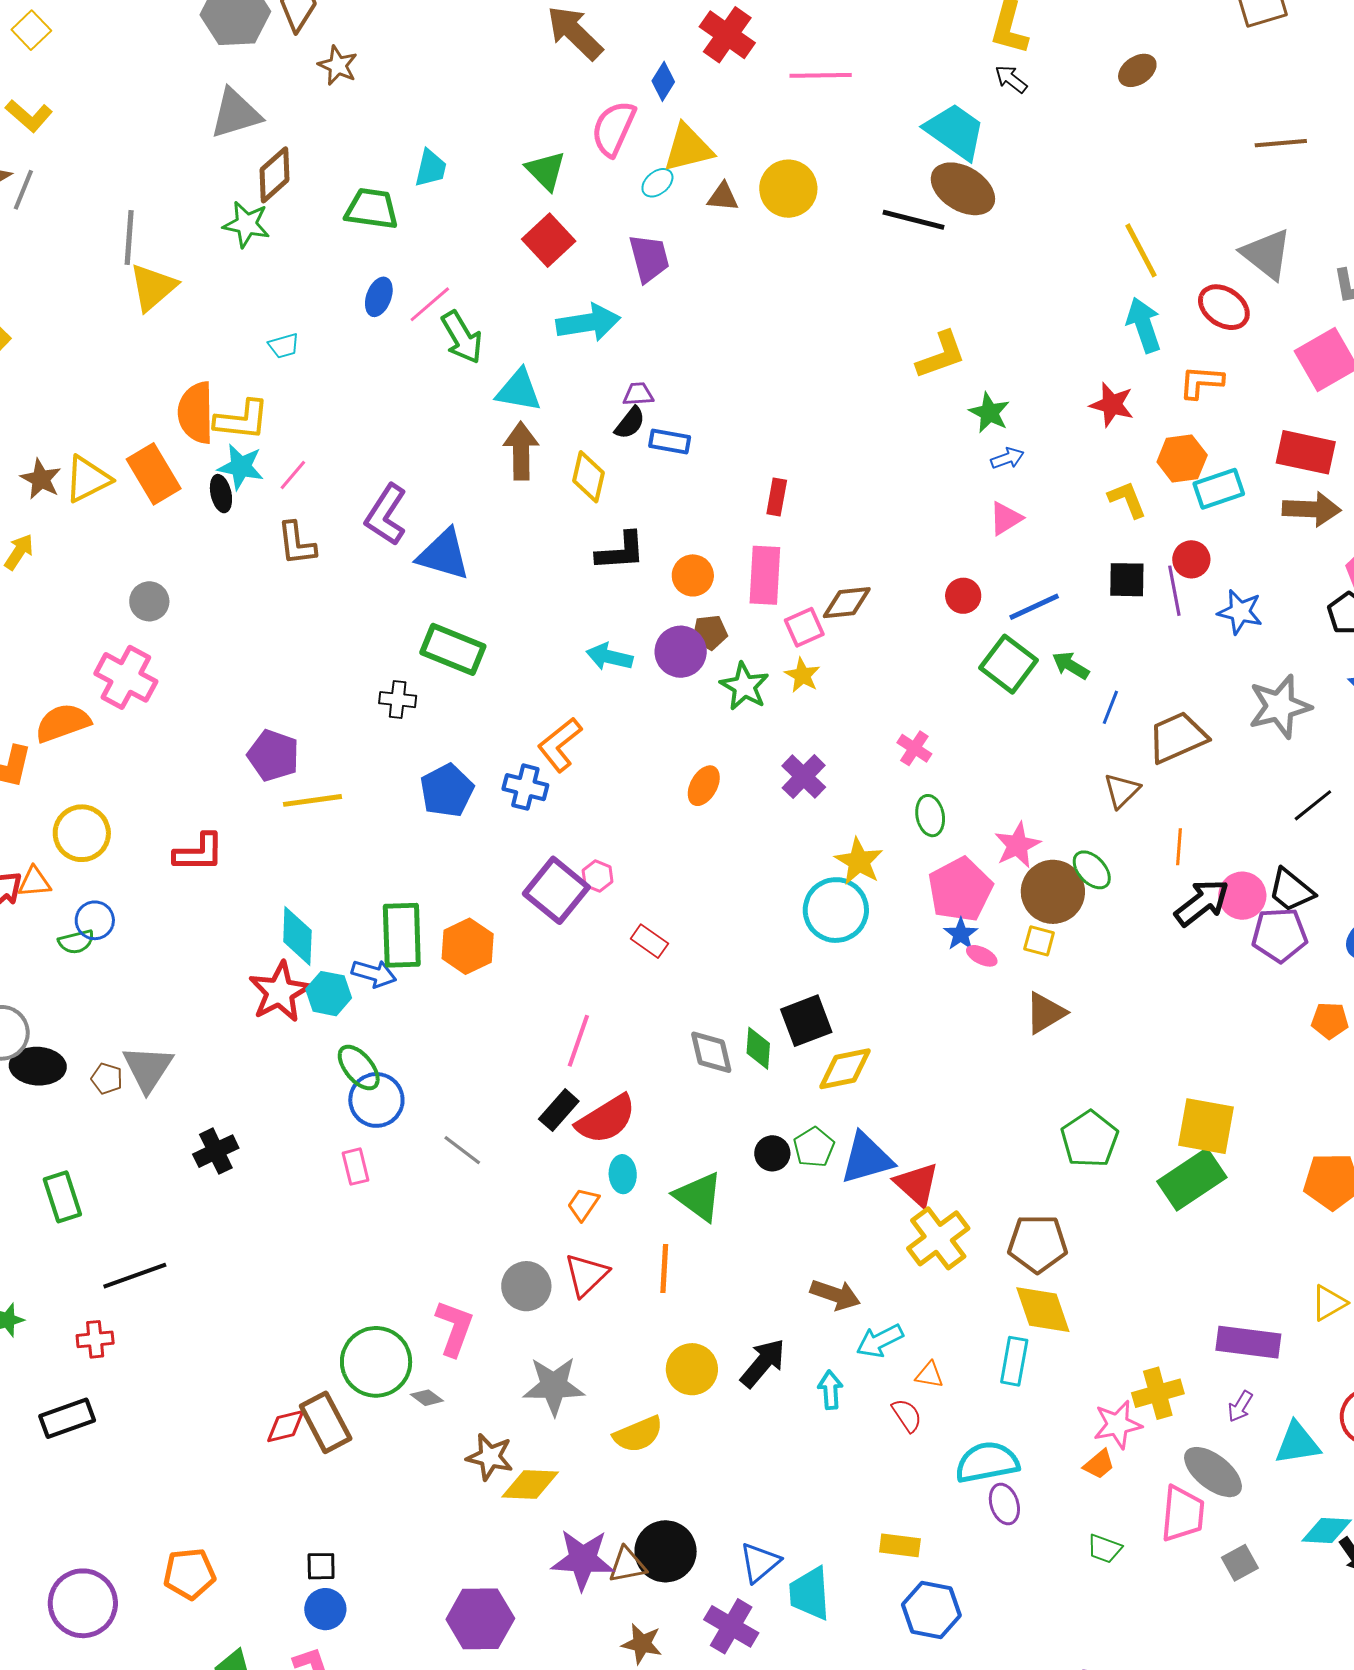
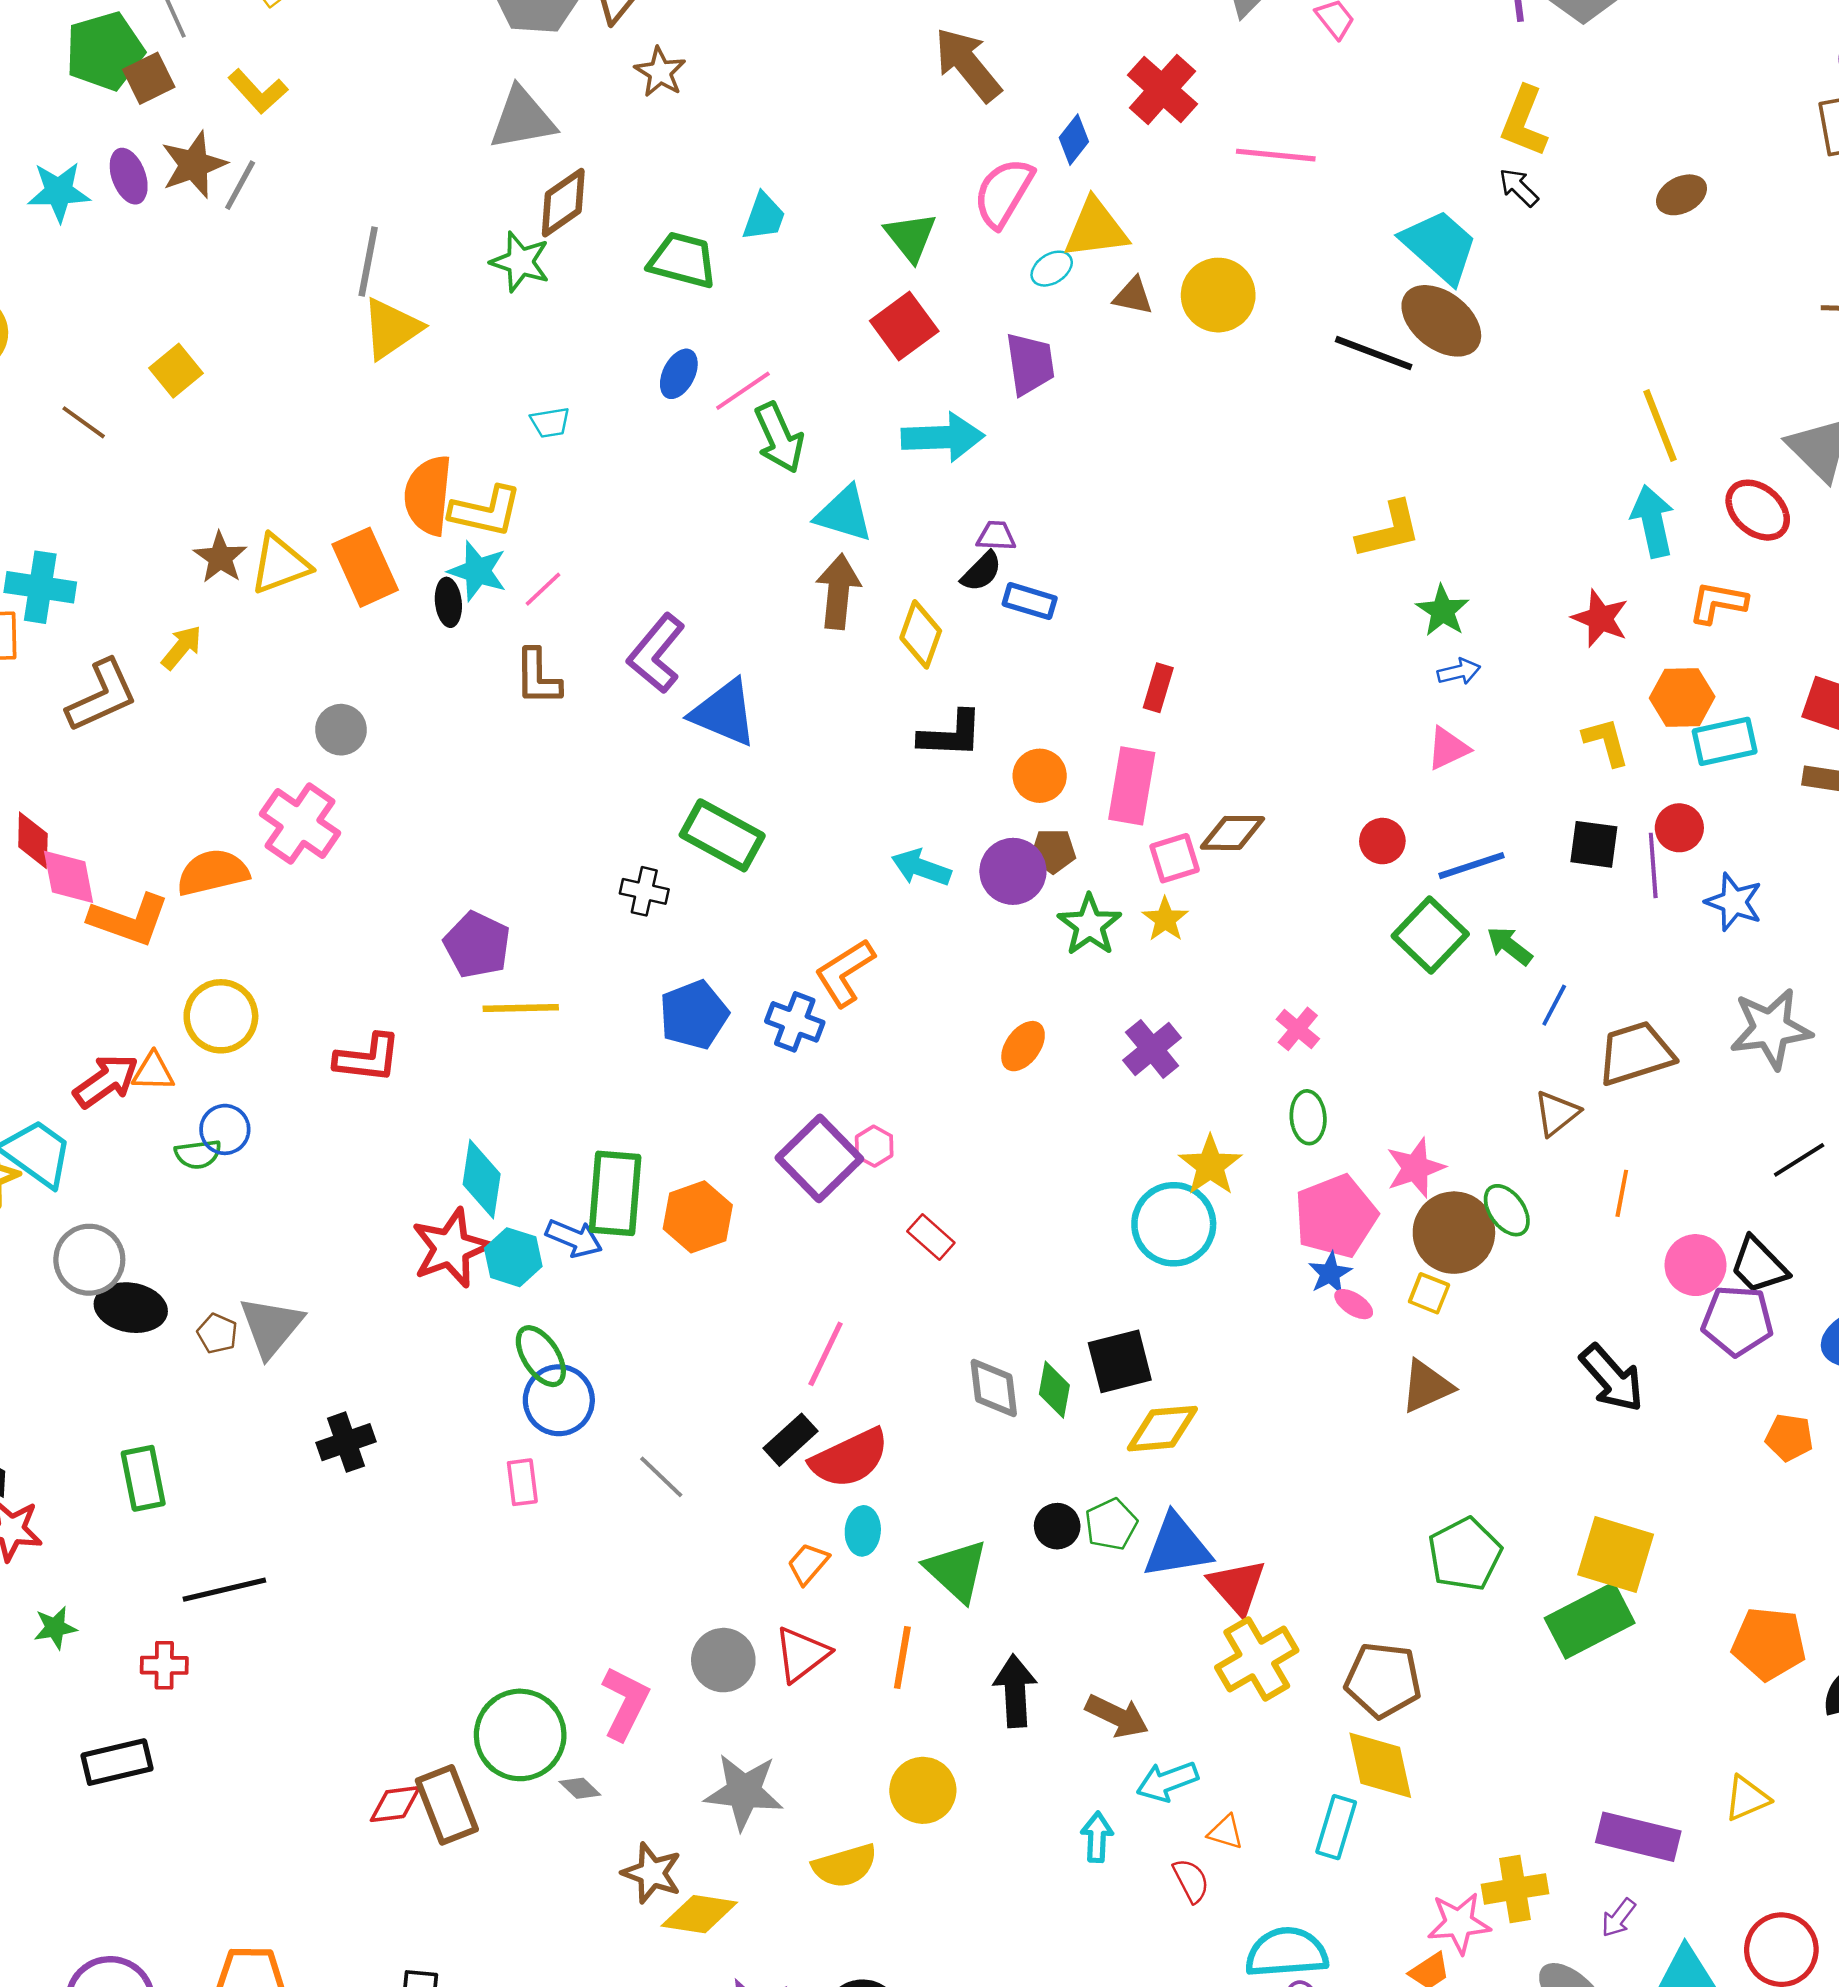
black arrow: (1202, 903) -> (1612, 1378), moved, turned 80
black arrow: (763, 1363) -> (1015, 1691), moved, turned -50

